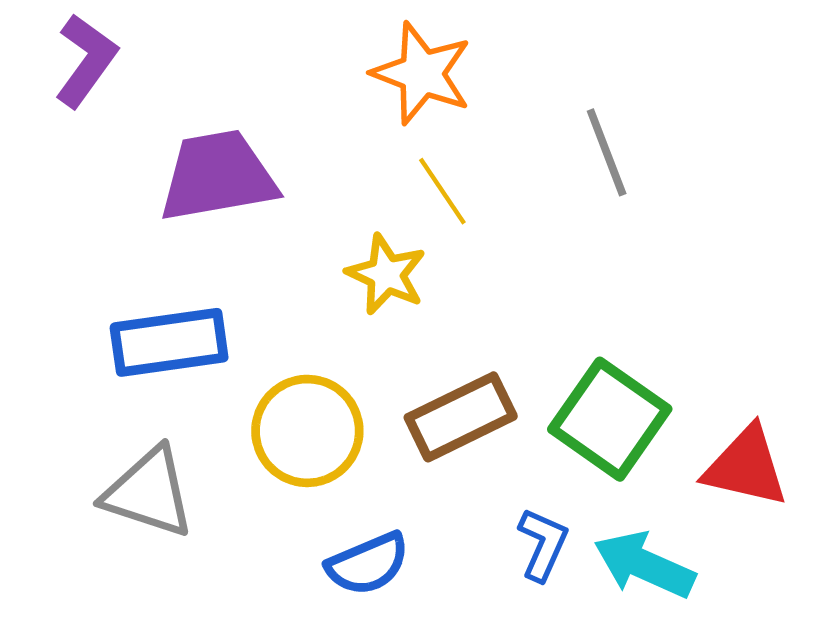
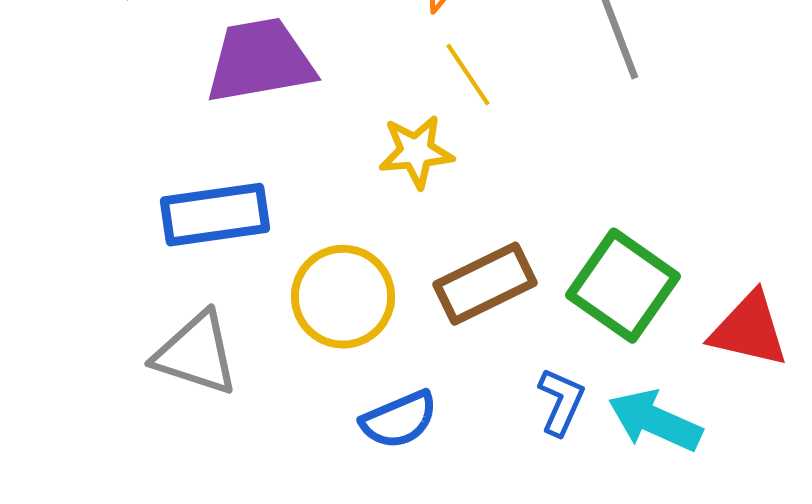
yellow star: (386, 274) -> (416, 152), turned -30

